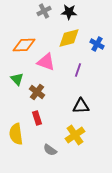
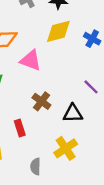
purple line: (78, 70) -> (91, 87), moved, turned -64
brown cross: (37, 92) -> (41, 101), moved
gray semicircle: (50, 150) -> (35, 167), turned 56

